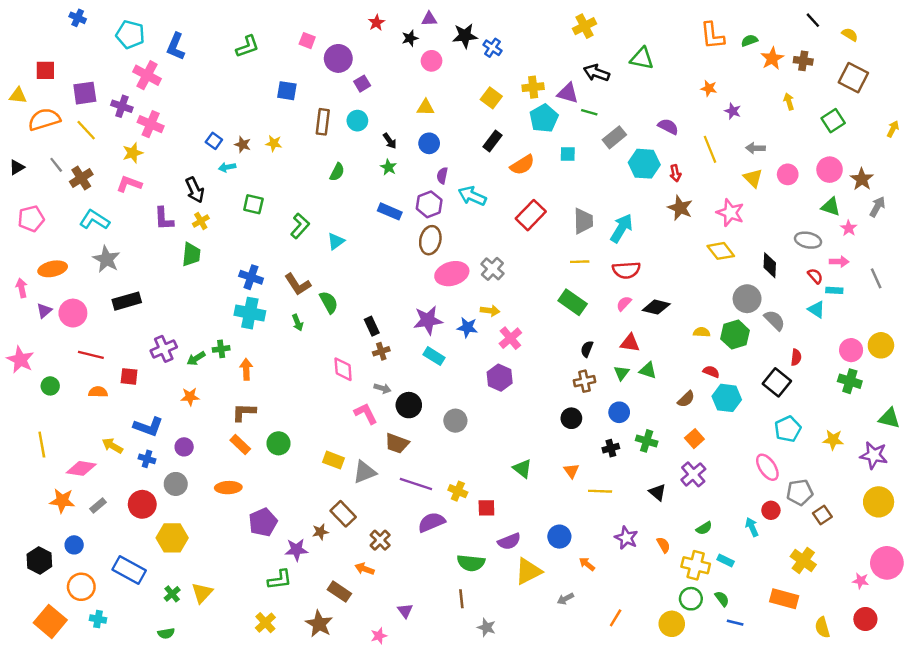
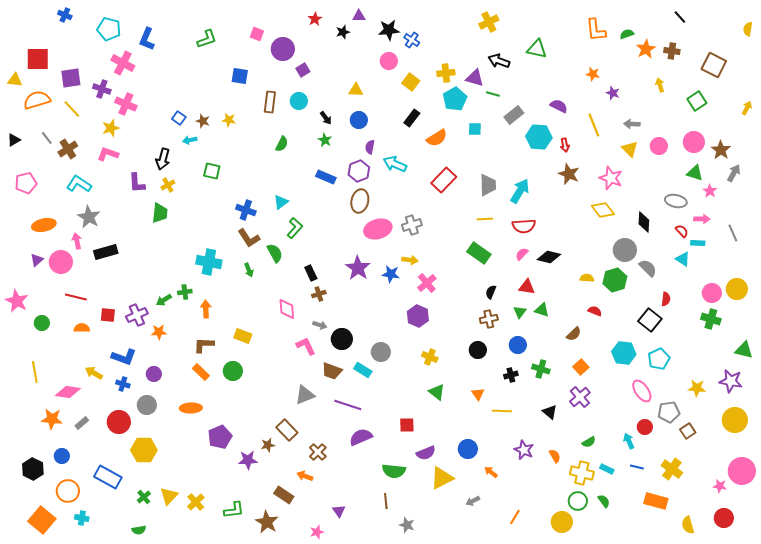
yellow semicircle: (850, 35) -> (748, 29), moved, turned -112
pink circle: (432, 61) -> (389, 61), moved
red square: (45, 70) -> (38, 59), size x1.4
black arrow: (195, 190) -> (163, 159), turned 40
green L-shape: (300, 226) -> (295, 228), moved
gray cross: (492, 269) -> (412, 225), turned 30
blue cross: (251, 277) -> (246, 210), moved
pink arrow: (22, 288) -> (77, 241), moved
purple star: (428, 320) -> (358, 268), turned -30
purple cross: (164, 349) -> (137, 315), moved
cyan rectangle: (434, 356) -> (363, 370), moved
cyan hexagon: (727, 398) -> (624, 353), moved
yellow star: (833, 440) -> (697, 388), moved
yellow rectangle: (333, 460) -> (243, 336), moved
yellow cross: (458, 491) -> (430, 357), moved
green L-shape: (280, 580) -> (234, 510), moved
yellow cross: (265, 623) -> (196, 502), moved
blue line: (735, 623) -> (637, 467), moved

